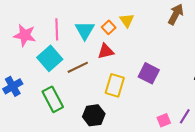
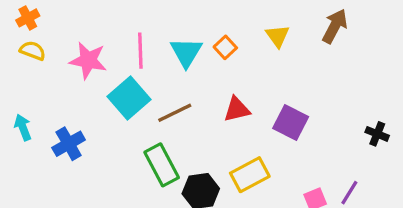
yellow triangle: (127, 20) -> (278, 36), moved
red triangle: (106, 51) -> (237, 109), moved
yellow rectangle: (115, 85) -> (250, 175), moved, turned 45
green rectangle: (53, 99) -> (162, 165), moved

